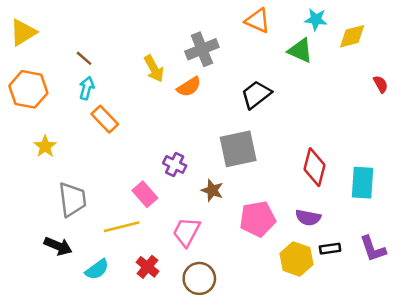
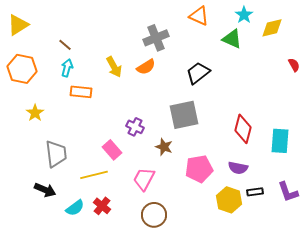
cyan star: (316, 19) -> (244, 15), turned 30
yellow arrow: (154, 69) -> (114, 67), moved
orange rectangle: (105, 119) -> (81, 92), turned -40
red cross: (147, 267) -> (102, 206), moved

